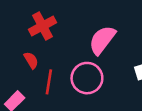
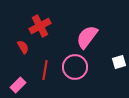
red semicircle: (31, 60) -> (23, 47), moved

